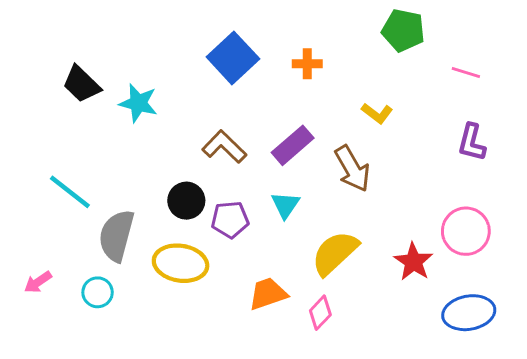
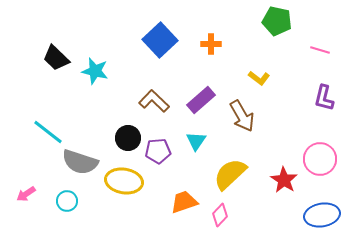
gray semicircle: (116, 236) -> (80, 162), turned -87

